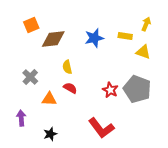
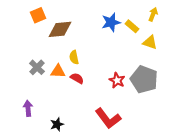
yellow rectangle: (125, 36) -> (132, 26), turned 32
blue star: (94, 38) -> (111, 22), moved
orange triangle: (49, 99) -> (58, 71), moved

